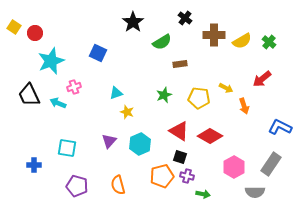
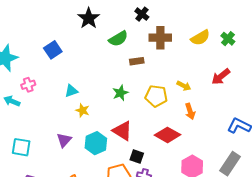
brown cross: (214, 35) -> (160, 38), moved
blue square: (98, 53) -> (53, 50), turned 30
orange arrow: (244, 106) -> (190, 111), moved
red triangle: (179, 131) -> (122, 131), moved

